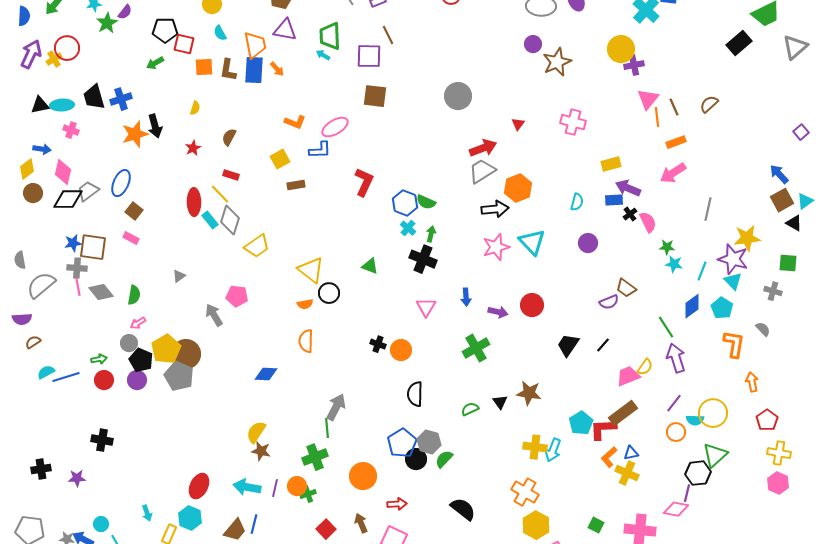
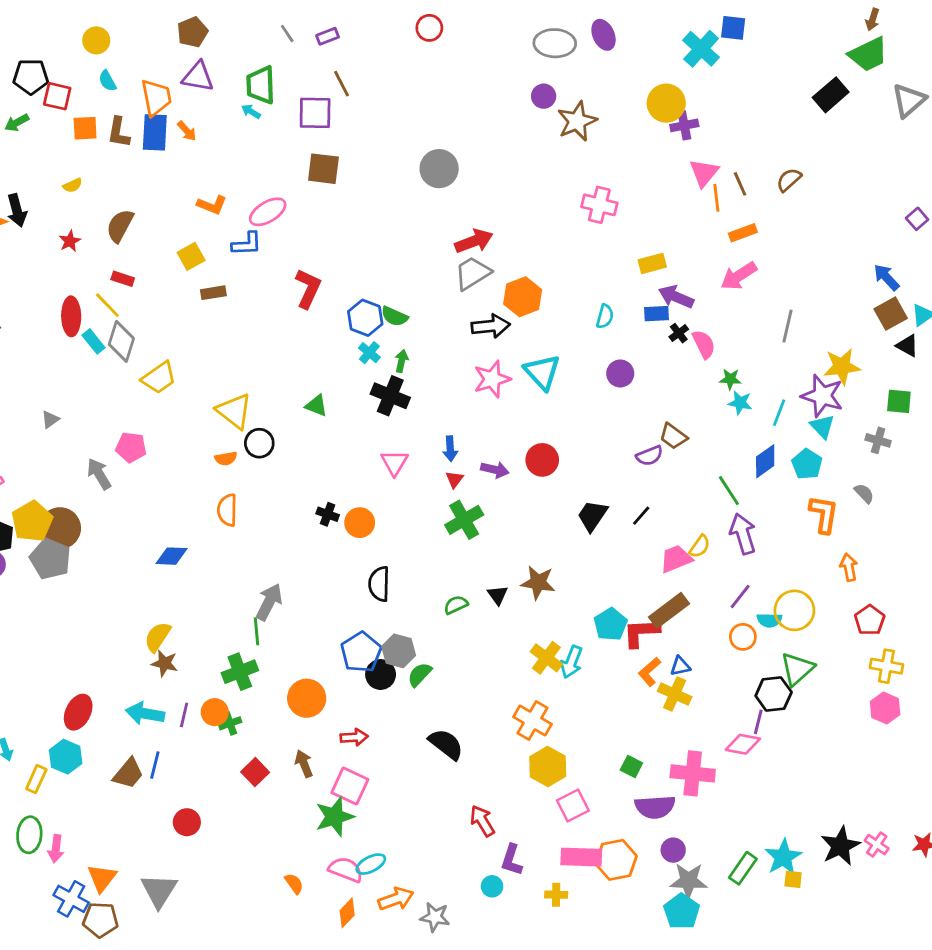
yellow semicircle: (195, 108) -> (73, 185), turned 48
red triangle: (518, 124) -> (454, 479), moved
brown semicircle: (229, 137) -> (120, 226), size x1.4
yellow cross: (535, 447) -> (546, 658), turned 30

